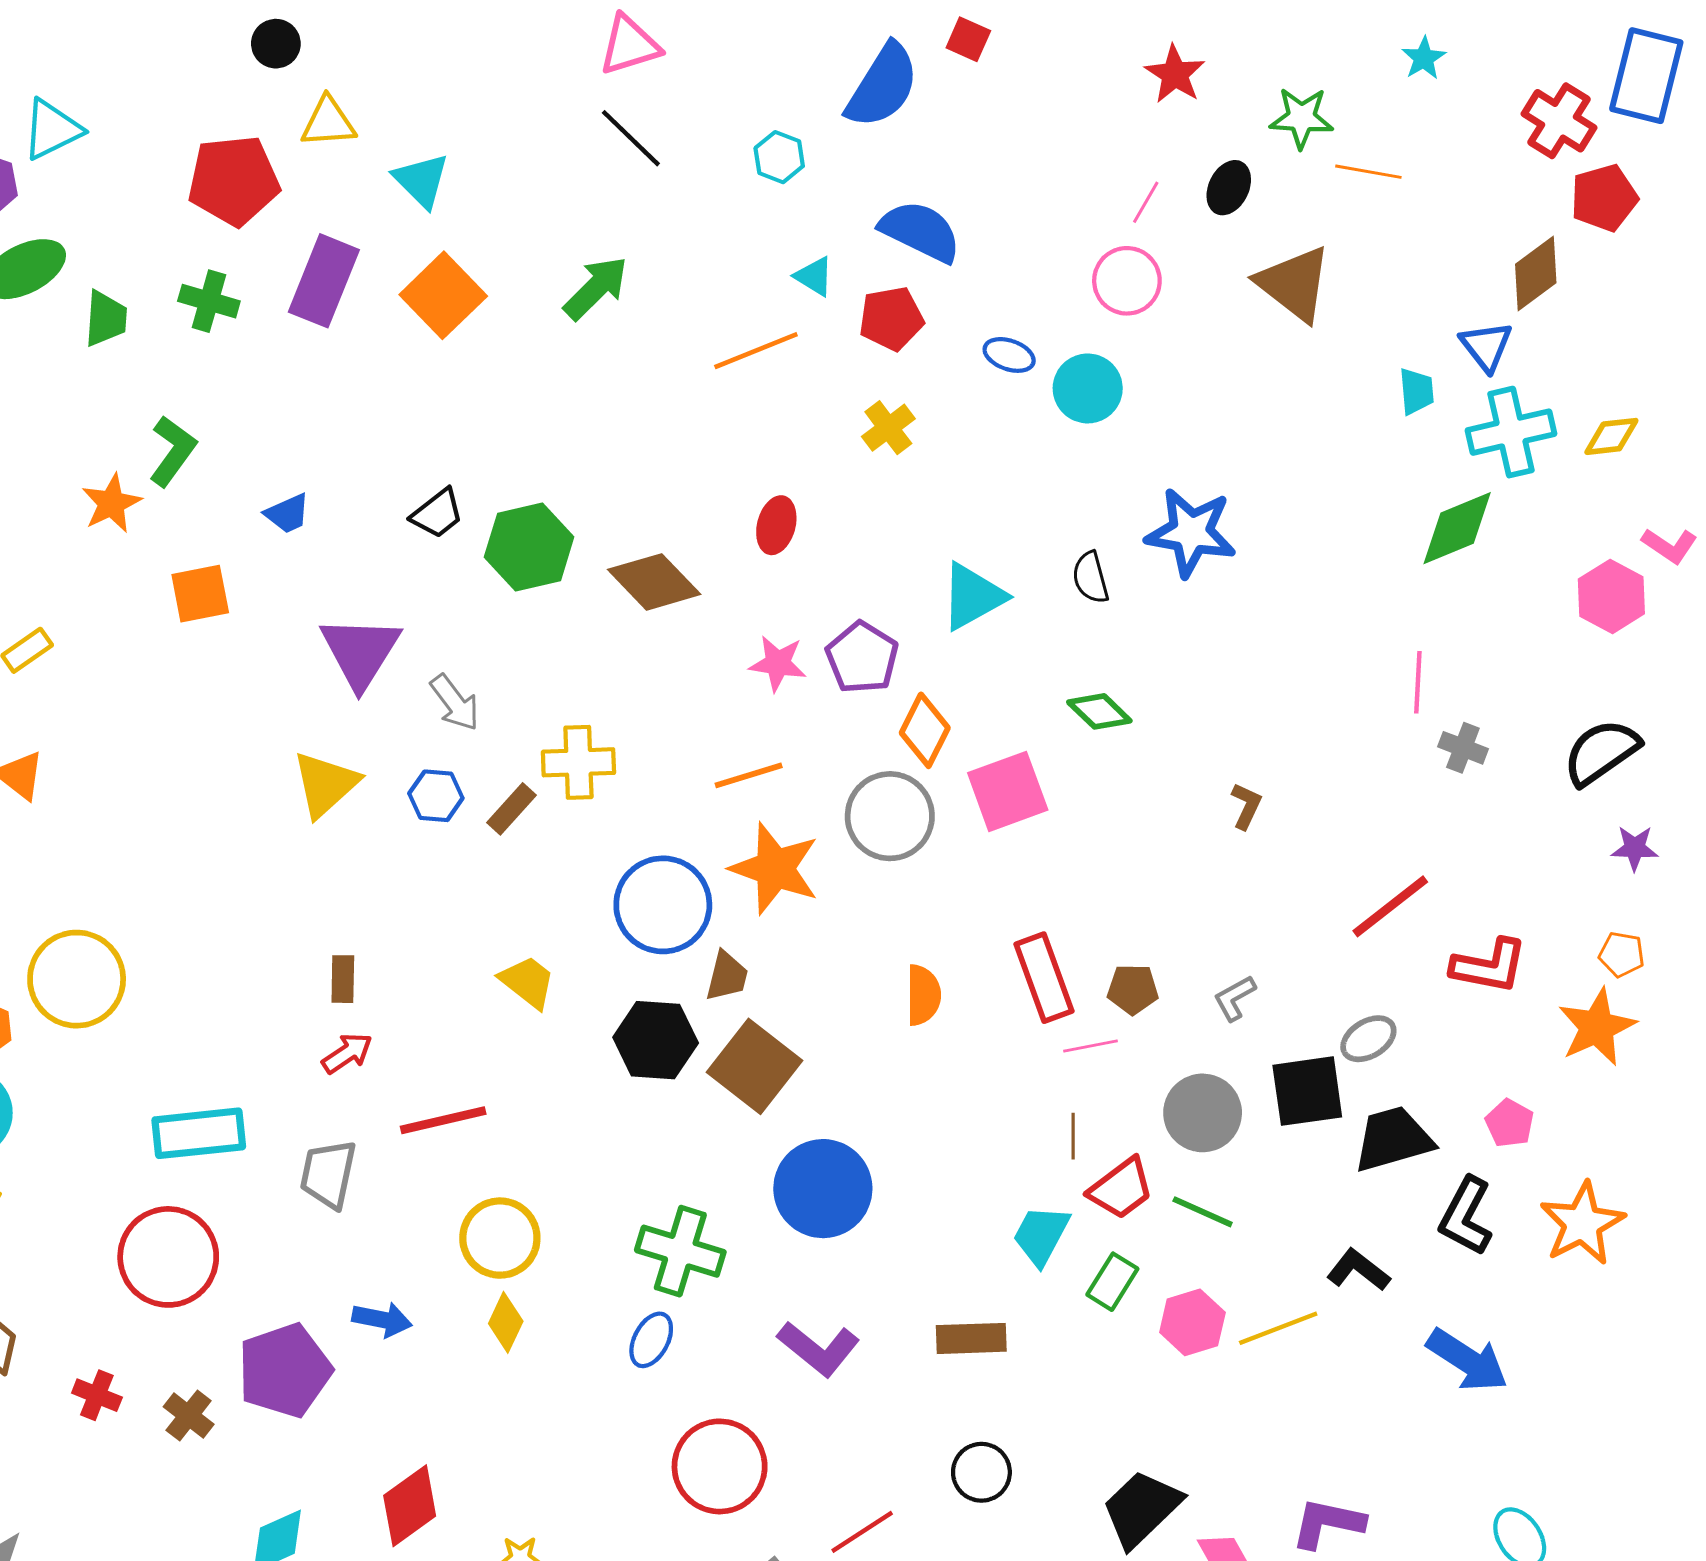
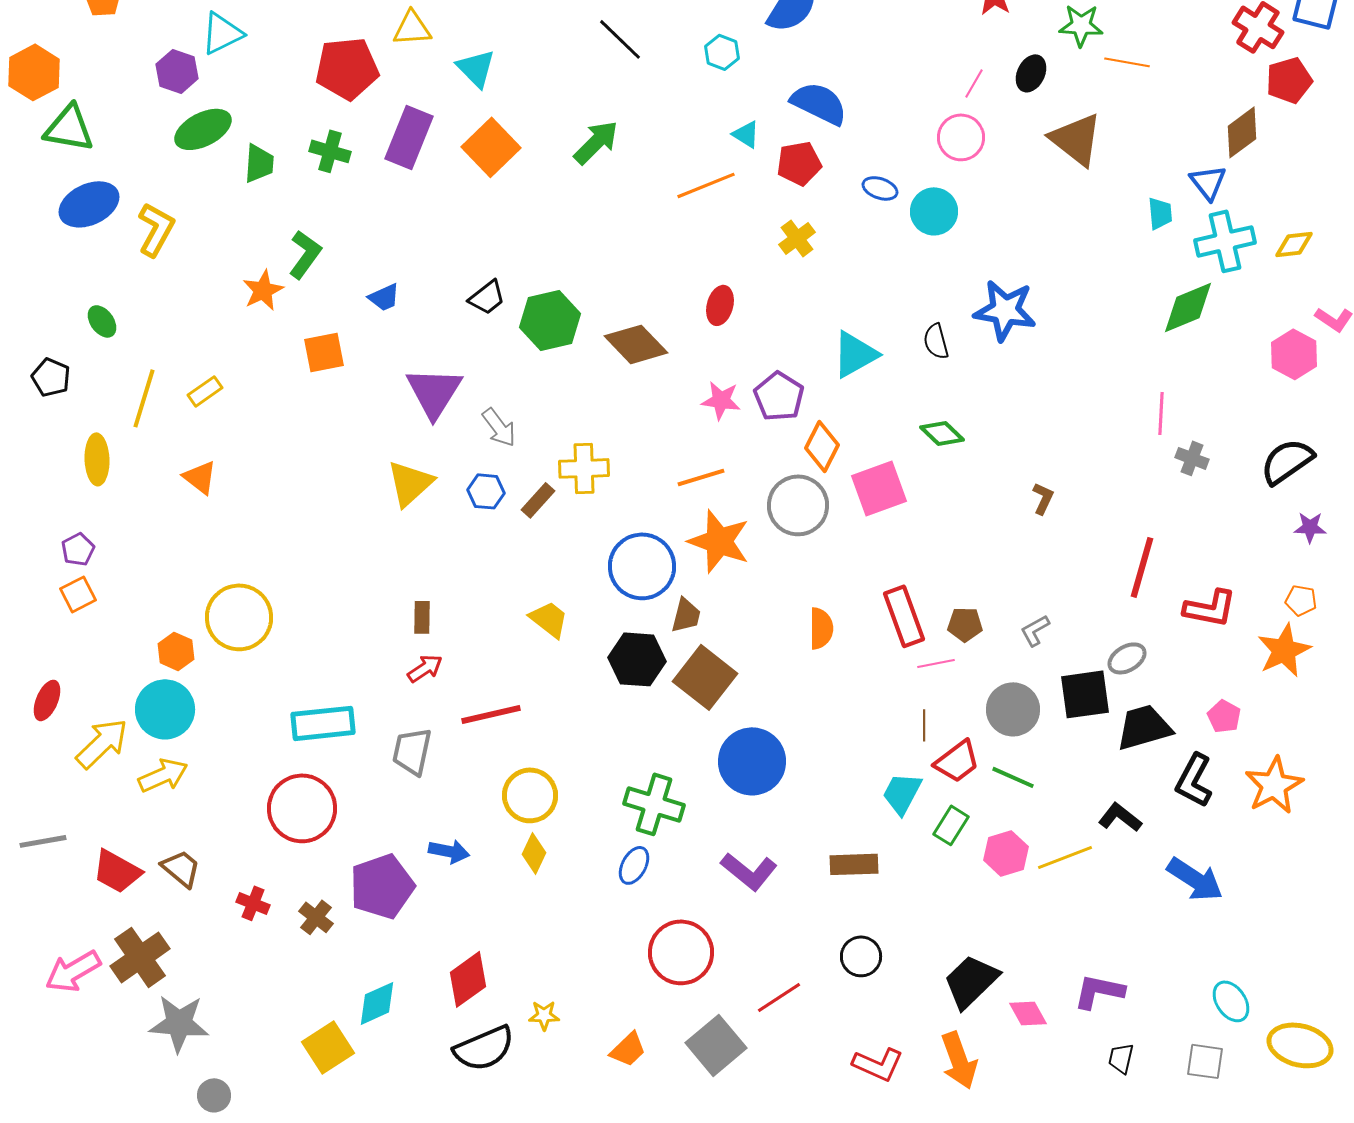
red line: (1390, 906) -> (1142, 567), turned -36

